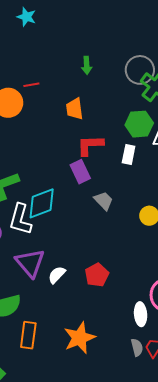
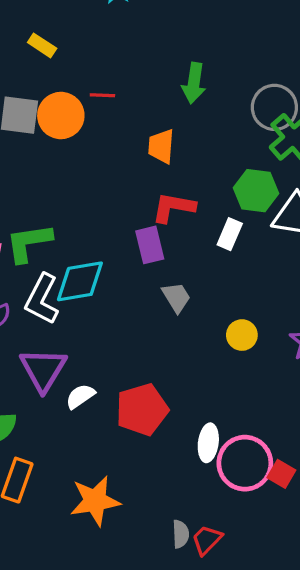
green arrow: (87, 65) -> (194, 83), size x1.4
red pentagon: (97, 275) -> (142, 410), size x1.4
white ellipse: (141, 314) -> (208, 443), moved

